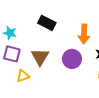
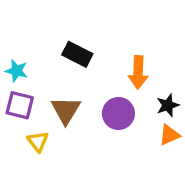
yellow triangle: (23, 76) -> (38, 141), turned -48

